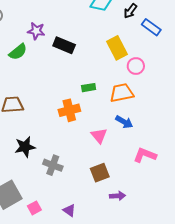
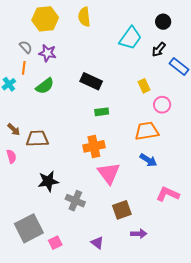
purple star: (36, 31) -> (47, 53), moved
yellow rectangle: (117, 48) -> (144, 86), size x0.6
green rectangle: (89, 88) -> (102, 112), moved
pink triangle: (99, 136) -> (109, 173), moved, size x1.4
purple triangle: (69, 210) -> (97, 243), moved

